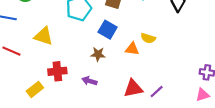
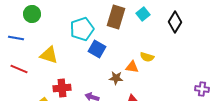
blue square: (108, 30) -> (97, 49), moved
brown star: (98, 54) -> (116, 78), moved

